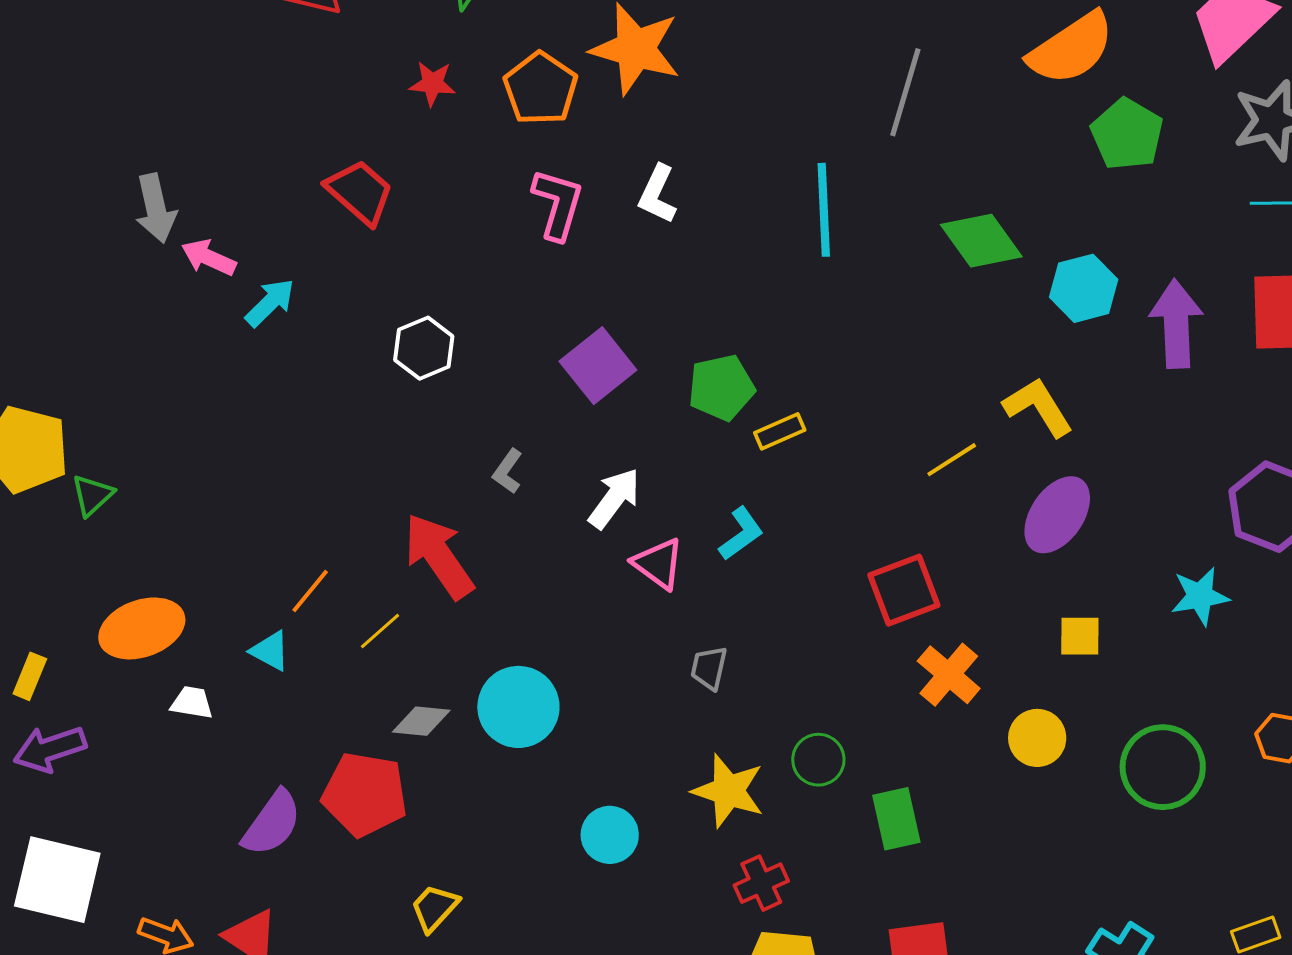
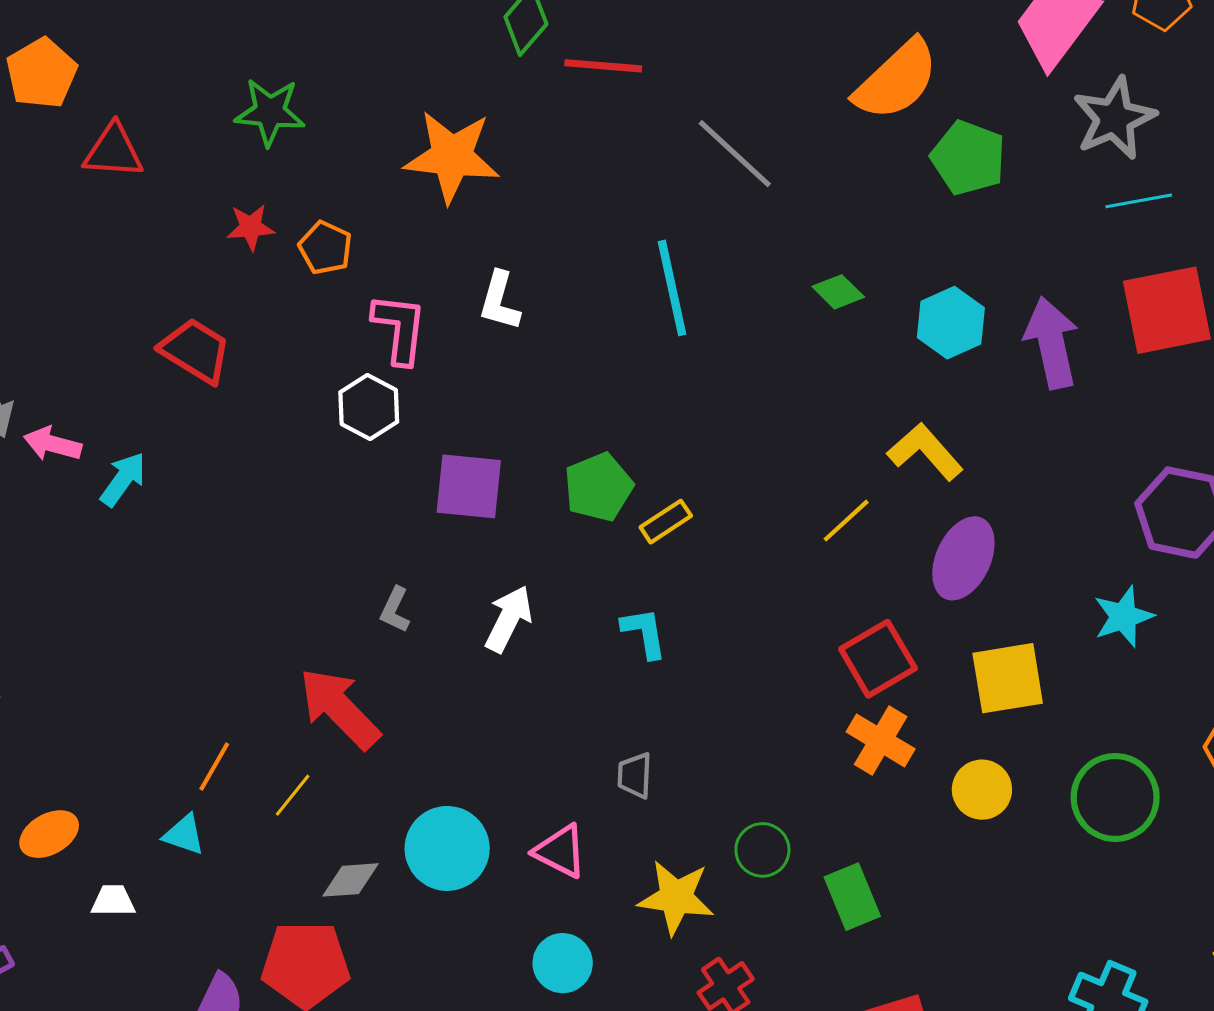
orange pentagon: (541, 89) -> (325, 248), moved, size x0.7
gray line: (905, 92) -> (735, 154), turned -54
green diamond: (981, 241) -> (838, 292), size x0.6
white hexagon: (424, 348) -> (369, 407), moved
purple square: (598, 366) -> (469, 486), turned -36
cyan L-shape: (741, 534) -> (644, 633), turned -54
pink triangle: (658, 564) -> (560, 851), moved
red square: (904, 590) -> (878, 659), moved
orange ellipse: (142, 628) -> (49, 834), size x0.7
yellow square: (1080, 636) -> (1008, 678), size x1.6

